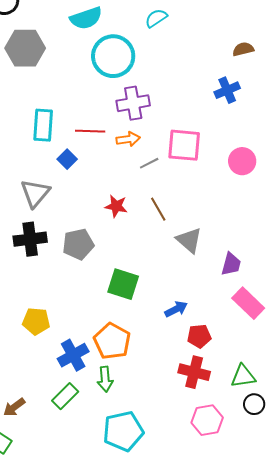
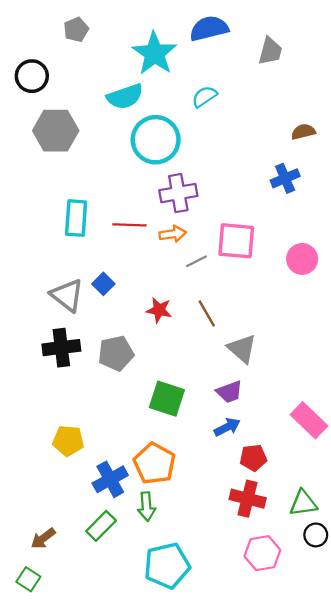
blue square: (67, 159) -> (103, 284), moved
gray triangle: (35, 193) -> (67, 295), turned -32
purple trapezoid: (231, 264) -> (229, 392), moved, turned 55

